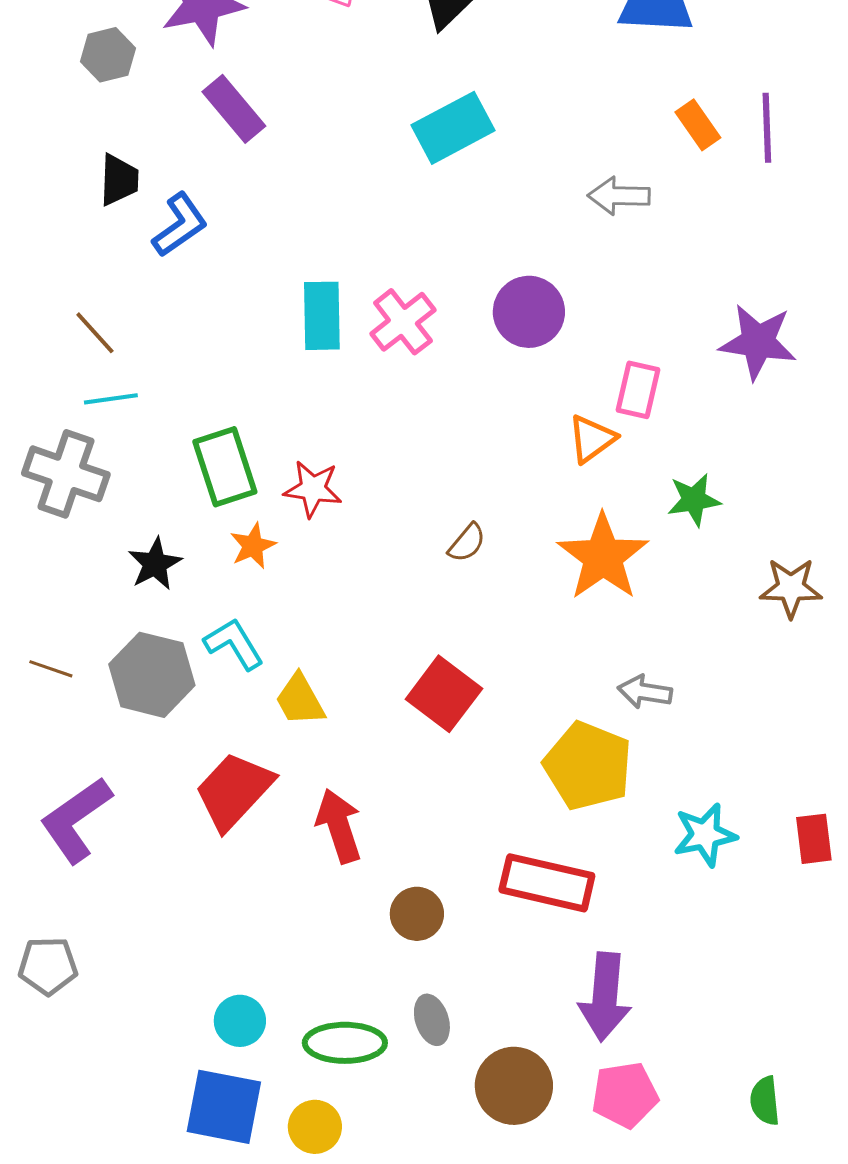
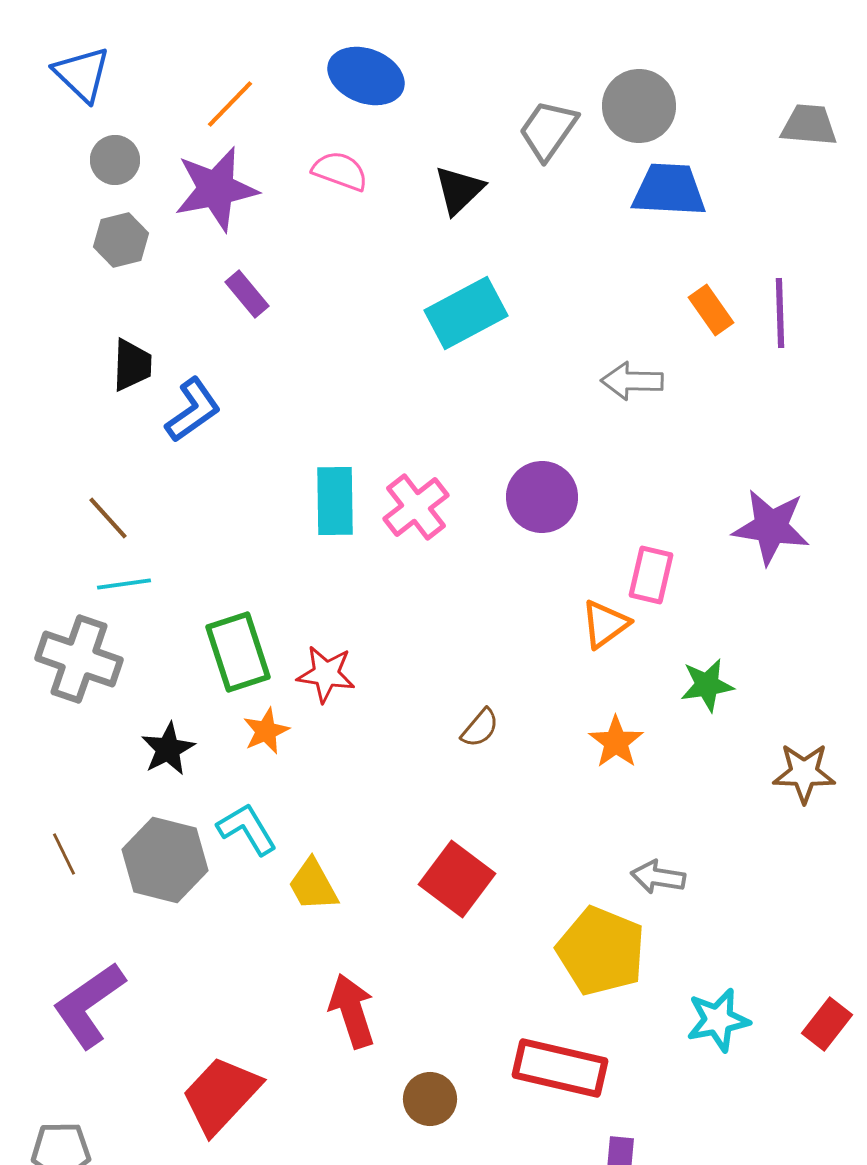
purple rectangle: (234, 109) -> (247, 294), size x0.7
orange star: (603, 557) -> (616, 742), size x0.6
brown line: (51, 669) -> (64, 854), turned 45
red trapezoid: (234, 791) -> (221, 1095), moved
red rectangle: (814, 839) -> (827, 1024), turned 45

